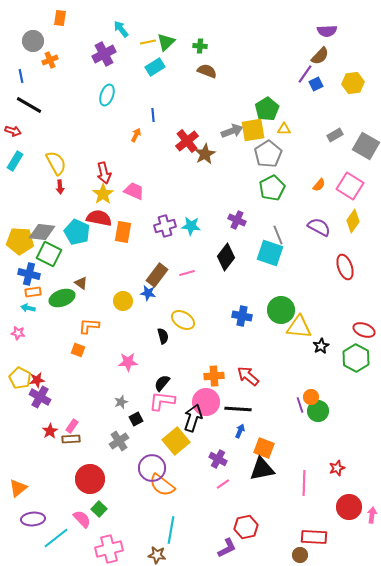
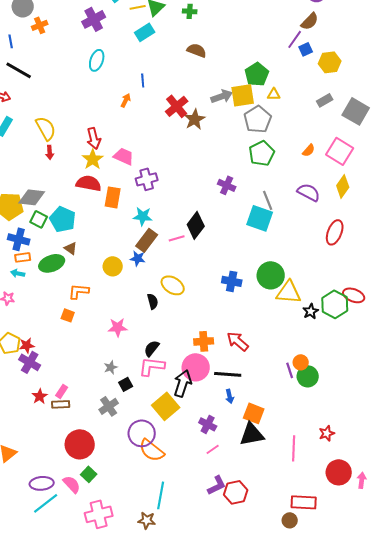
brown semicircle: (207, 71) -> (197, 50), moved
yellow hexagon: (353, 83) -> (330, 62), moved
purple cross: (165, 226) -> (147, 179), moved
cyan star: (191, 226) -> (143, 216), moved
cyan pentagon: (77, 232) -> (63, 219), moved
green square: (49, 254) -> (39, 219), size x0.7
black diamond: (226, 257) -> (196, 225), moved
red ellipse: (345, 267) -> (335, 232), turned 40
green hexagon: (356, 358) -> (335, 304), moved
blue arrow: (240, 431) -> (230, 396), turned 144
purple ellipse: (33, 519) -> (42, 483), moved
purple L-shape: (227, 548) -> (217, 485), moved

